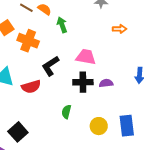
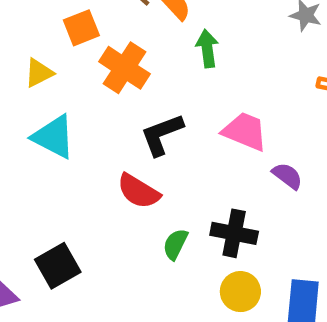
black cross: (83, 82) -> (234, 233), moved
purple semicircle: (106, 83) -> (287, 176), moved, turned 32
red semicircle: (31, 87) -> (138, 191), moved, turned 36

